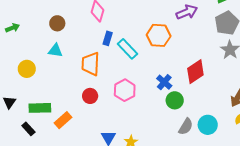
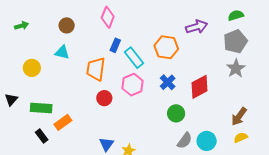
blue cross: (164, 82) -> (168, 82), moved
pink hexagon: (125, 90) -> (133, 85), moved
red circle: (90, 96) -> (104, 98), moved
black rectangle: (28, 129) -> (42, 136), moved

